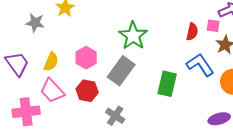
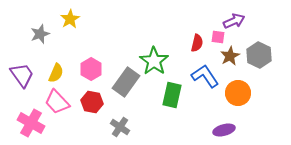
gray star: (35, 23) -> (40, 34), turned -30
green star: (133, 36) -> (154, 61), moved
pink cross: (26, 112) -> (31, 123), turned 36

